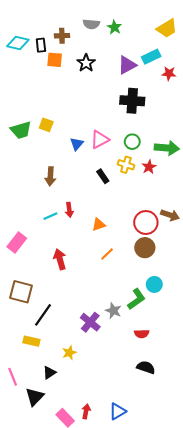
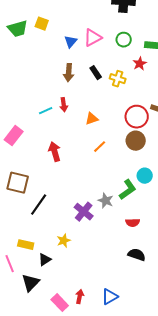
yellow cross: (126, 165) -> (118, 79), moved
brown arrow: (50, 176) -> (69, 73), moved
yellow rectangle: (31, 341) -> (26, 245), moved

